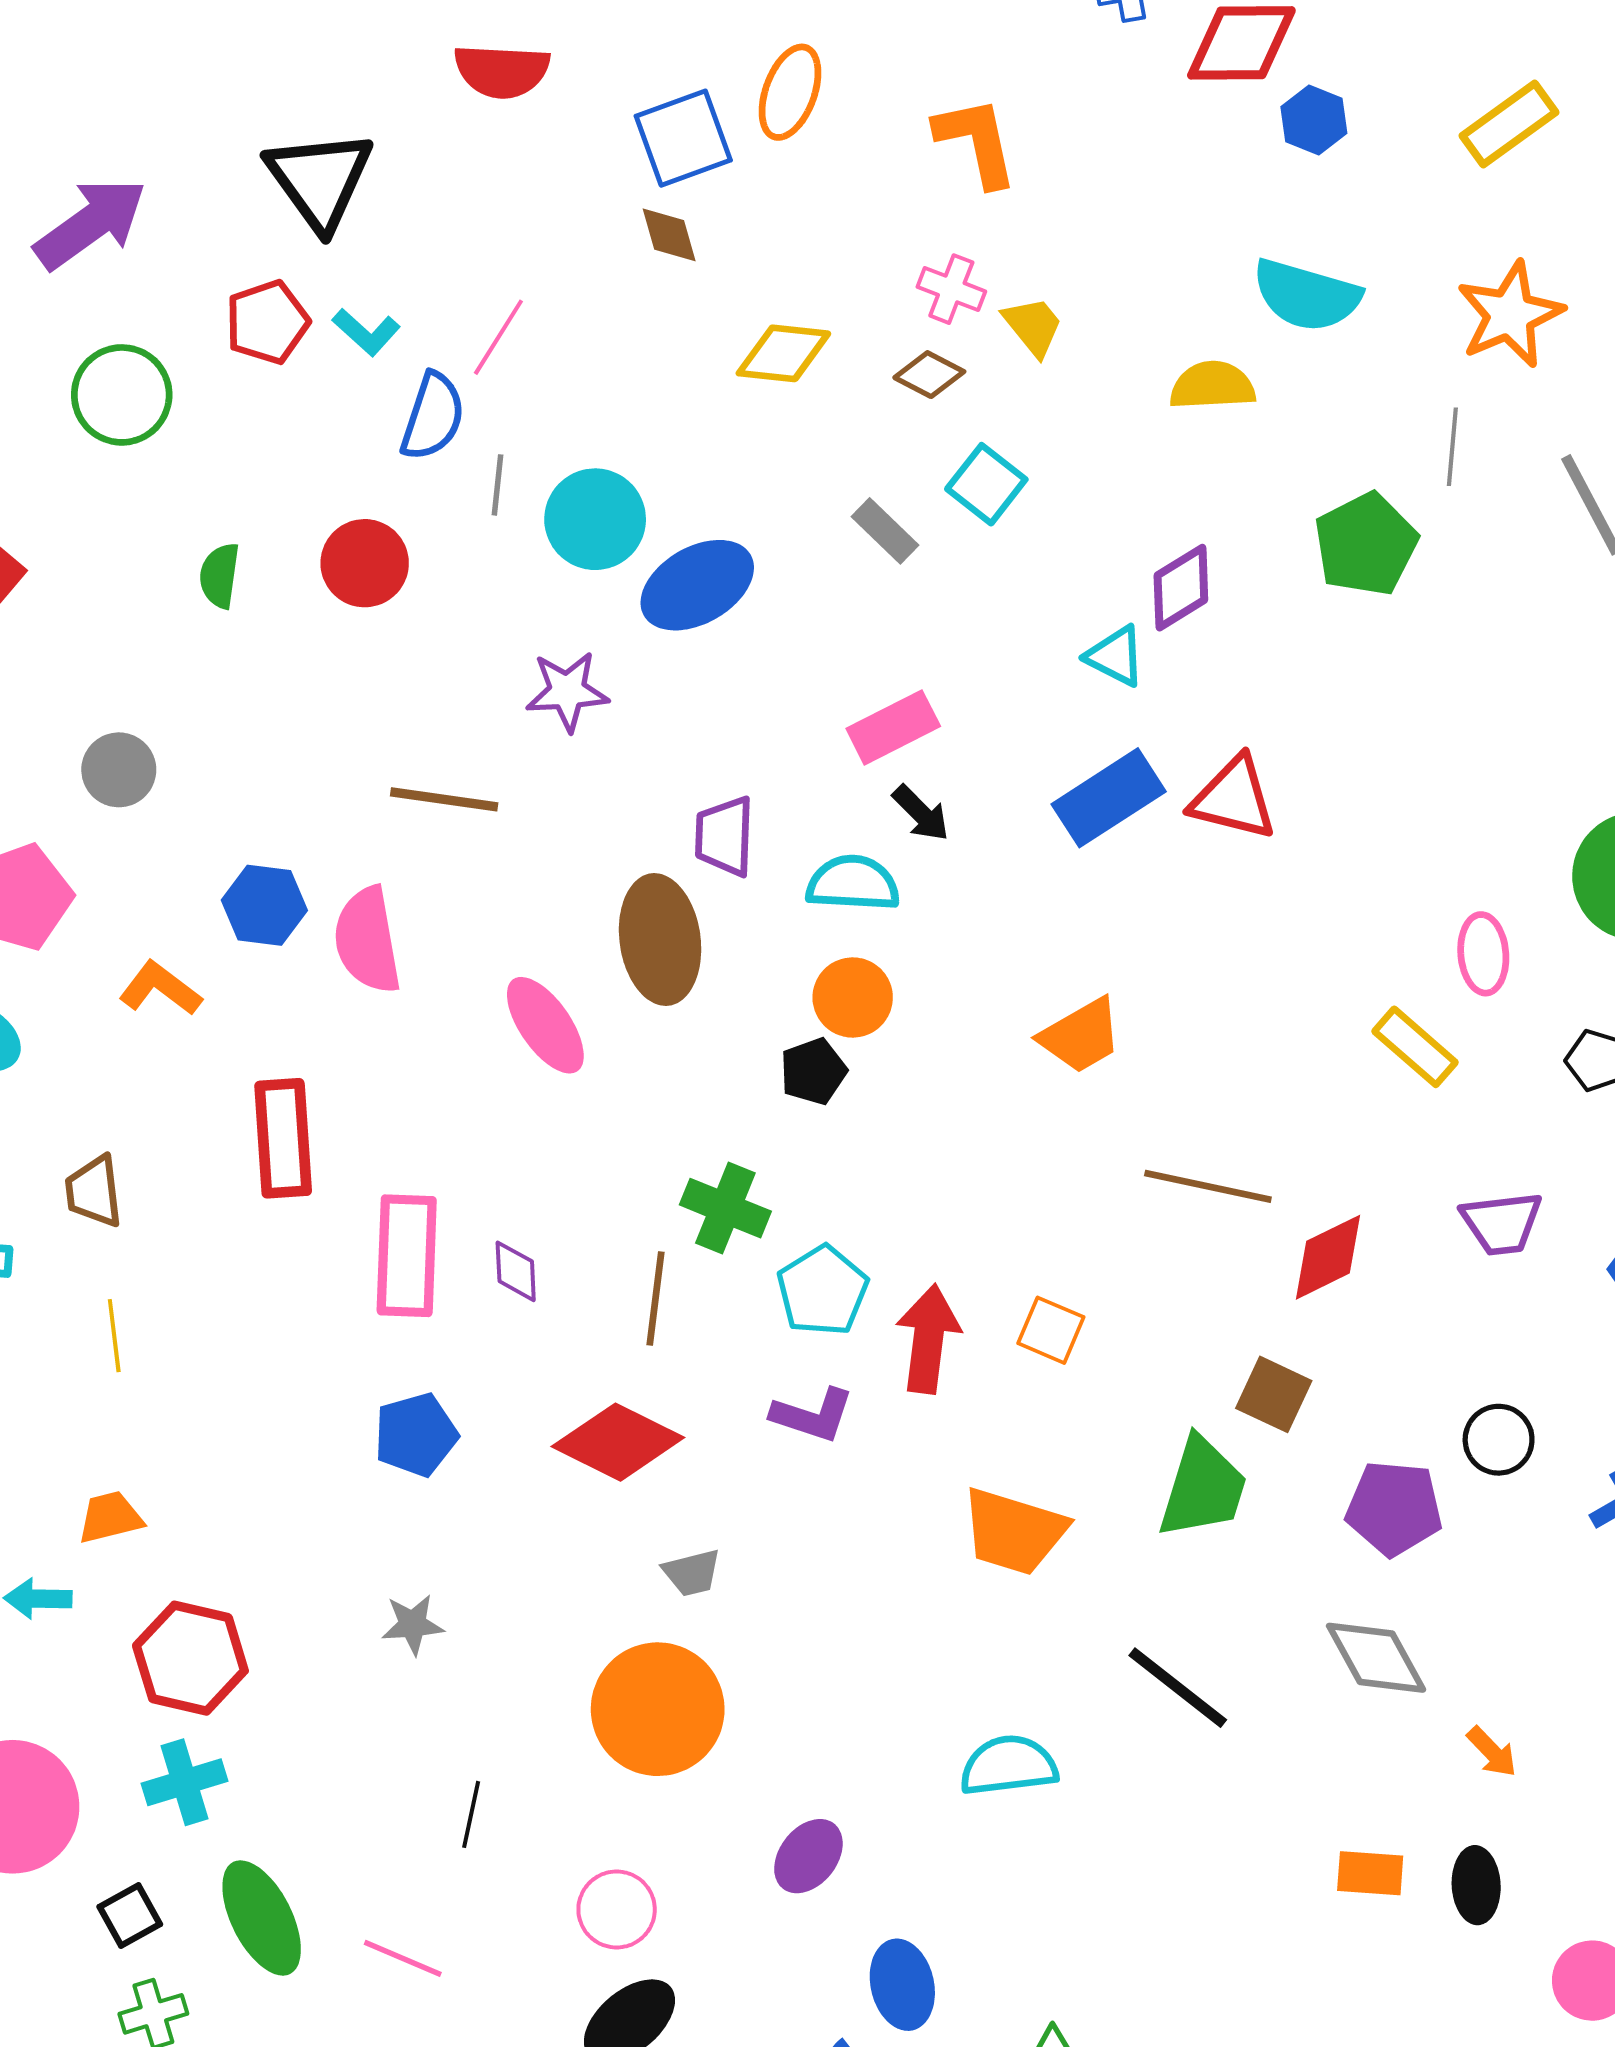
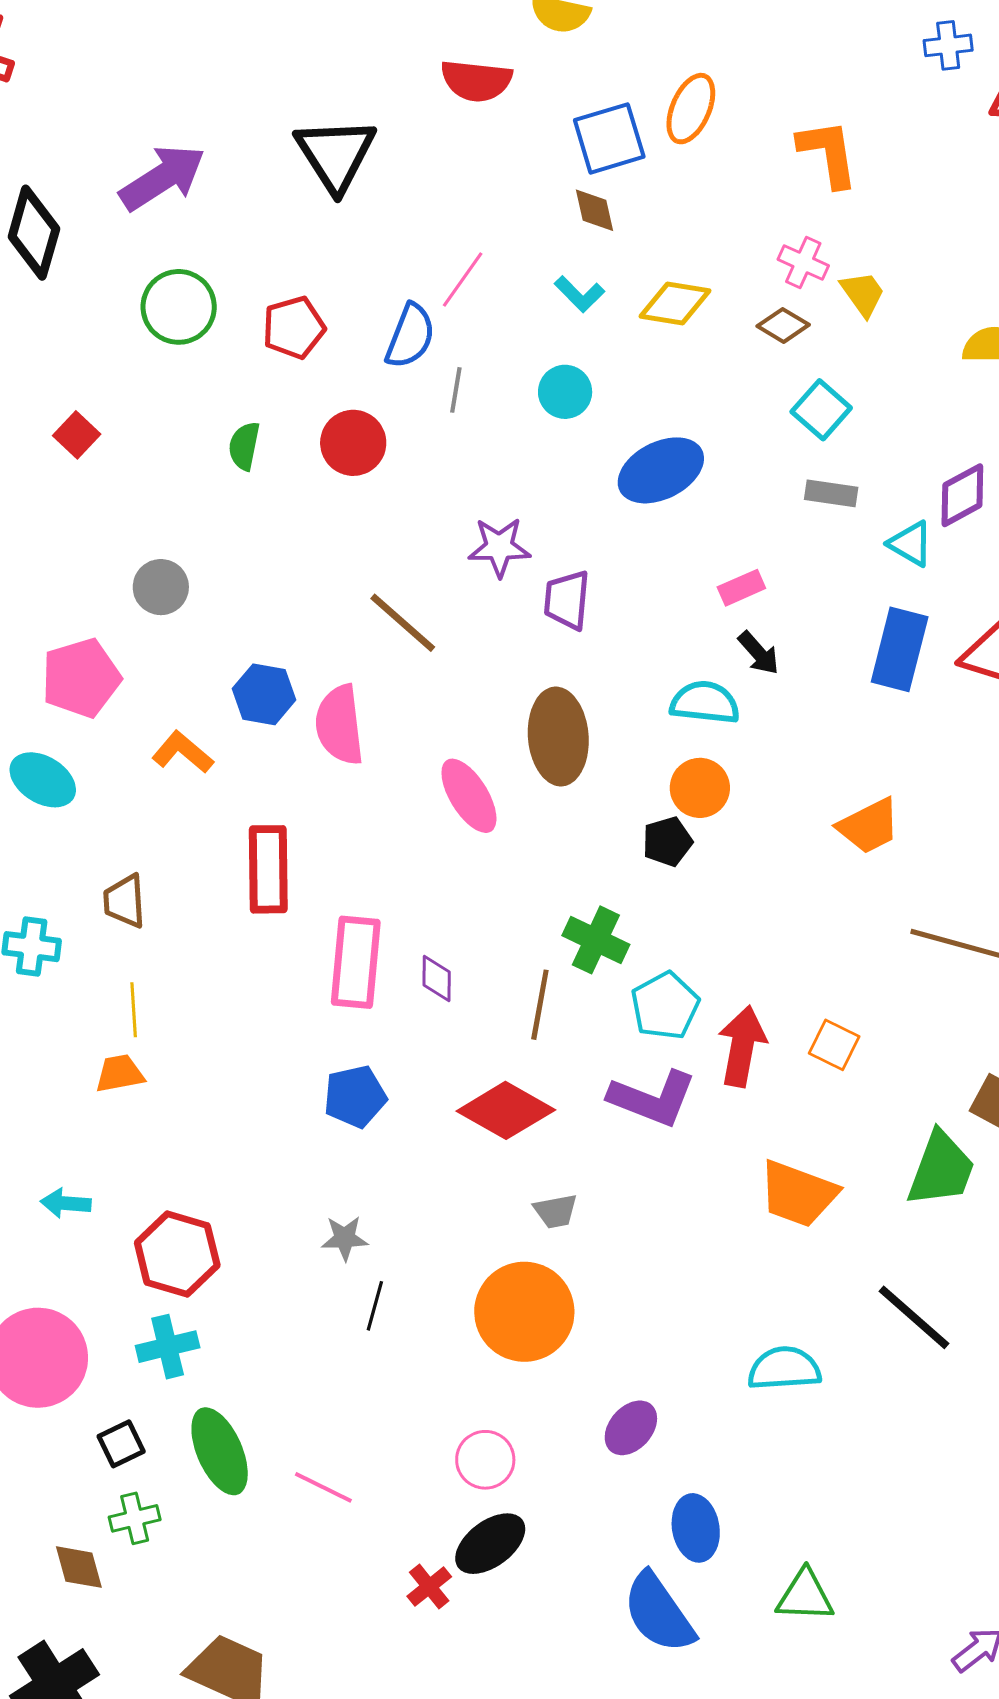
red pentagon: (267, 322) -> (294, 328), moved
cyan L-shape: (366, 332) -> (579, 294), moved
cyan circle: (595, 519) -> (565, 392), moved, size x0.7
gray rectangle: (885, 531) -> (831, 493), moved, turned -39
blue ellipse: (697, 585) -> (661, 470), moved
pink rectangle: (893, 727) -> (741, 588), size x0.7
blue rectangle: (1109, 798) -> (900, 649), turned -46
brown line: (444, 799) -> (403, 623), turned 30
purple trapezoid: (725, 836) -> (567, 600), moved
purple L-shape: (813, 1415) -> (652, 1098), size x1.4
orange trapezoid: (110, 1517) -> (120, 1074), moved
black line: (471, 1814) -> (375, 1306), moved

